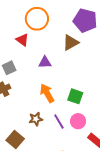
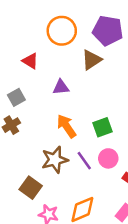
orange circle: (37, 19) -> (62, 31), moved
green square: (75, 96) -> (103, 127), turned -35
brown star: (36, 119) -> (55, 160), size x1.5

